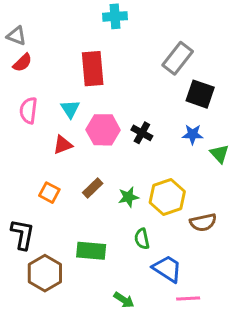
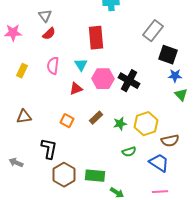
gray triangle: (16, 36) -> (45, 16), turned 32
black cross: (142, 133) -> (129, 81), size x1.5
blue star: (193, 134) -> (175, 76), moved
green semicircle: (142, 239) -> (129, 152), turned -96
green rectangle: (91, 251) -> (95, 176), moved
blue trapezoid: (167, 269) -> (159, 163), moved

